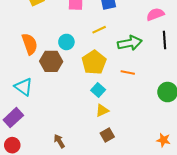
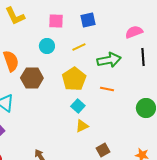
cyan circle: (66, 42) -> (47, 46), moved
brown square: (107, 135) -> (103, 150), moved

